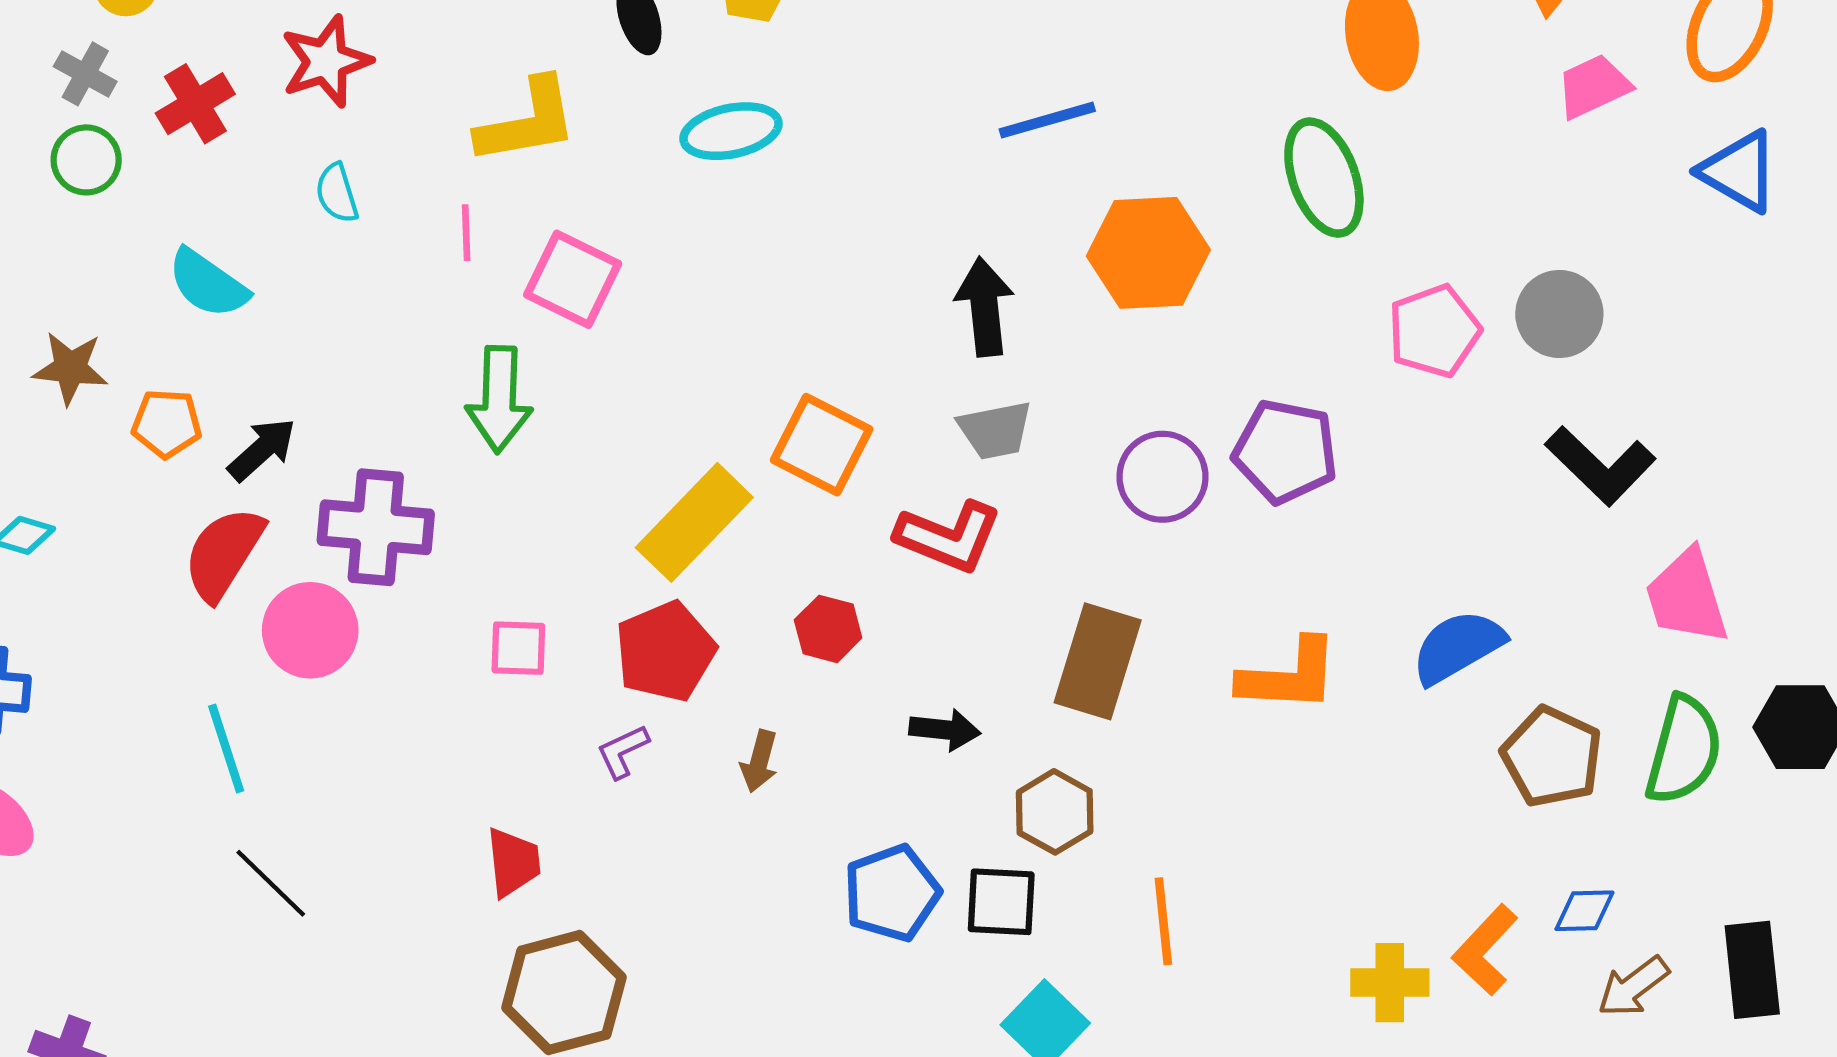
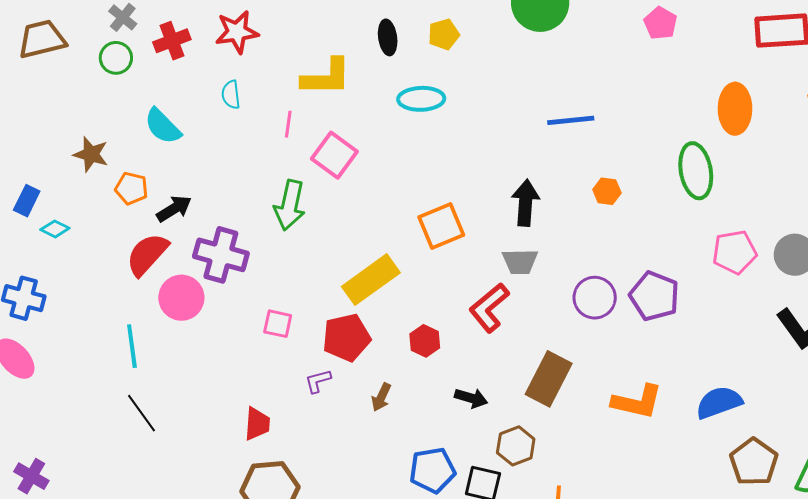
orange hexagon: (1148, 253) -> (607, 191), size x0.5
orange square: (822, 445) -> (441, 226), moved, turned 30
red L-shape: (949, 537) -> (489, 308), turned 108

